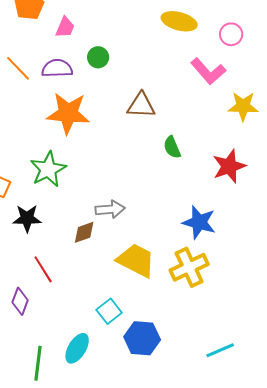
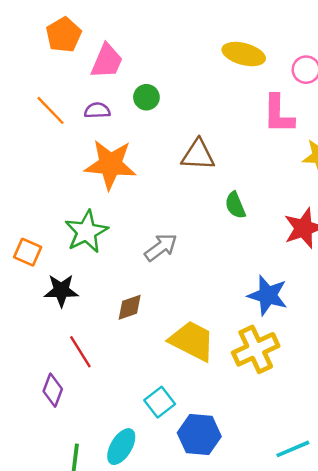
pink trapezoid: (65, 27) -> (107, 61), size x1.4
purple semicircle: (57, 68) -> (97, 110), size x0.7
pink L-shape: (208, 71) -> (278, 114), turned 42
gray arrow: (110, 209) -> (161, 247), moved, turned -32

